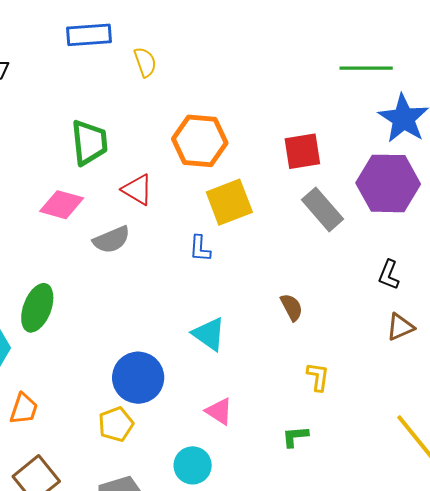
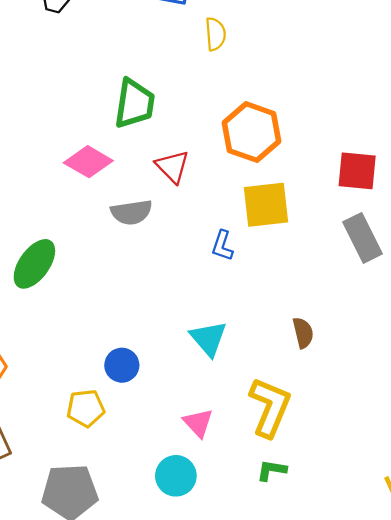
yellow L-shape: (318, 377) -> (270, 407), moved, size x1.8
blue circle: (138, 378) -> (122, 365), size x0.6
cyan circle: (193, 465) -> (176, 476), moved

